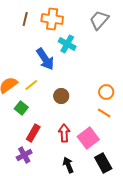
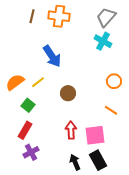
cyan cross: (67, 44) -> (103, 41), moved
orange circle: (106, 92) -> (114, 81), moved
red rectangle: (33, 133) -> (25, 130), moved
pink square: (88, 138) -> (95, 135), turned 30
black rectangle: (103, 163) -> (98, 160), moved

